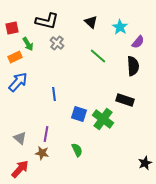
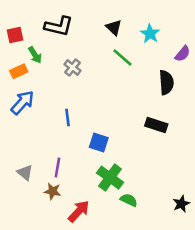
purple semicircle: (138, 42) -> (183, 54), moved
gray cross: (57, 43) -> (72, 67), moved
green line: (98, 56) -> (123, 57), moved
green cross: (103, 119) -> (110, 178), moved
green semicircle: (77, 150) -> (129, 200), moved, turned -40
red arrow: (20, 169) -> (79, 211), moved

